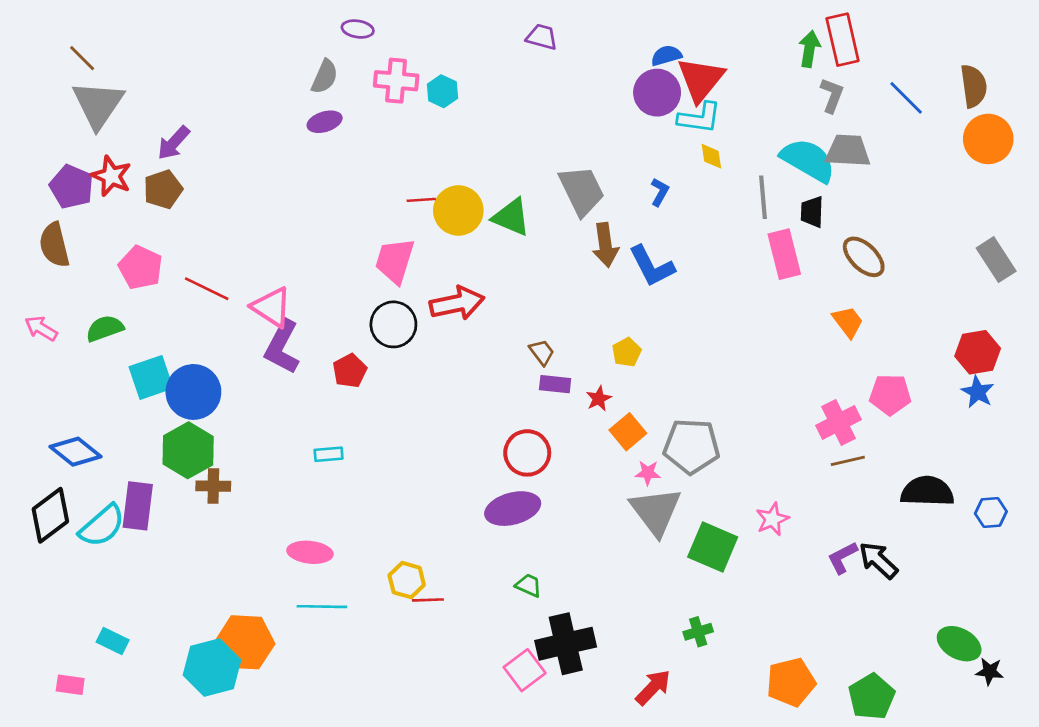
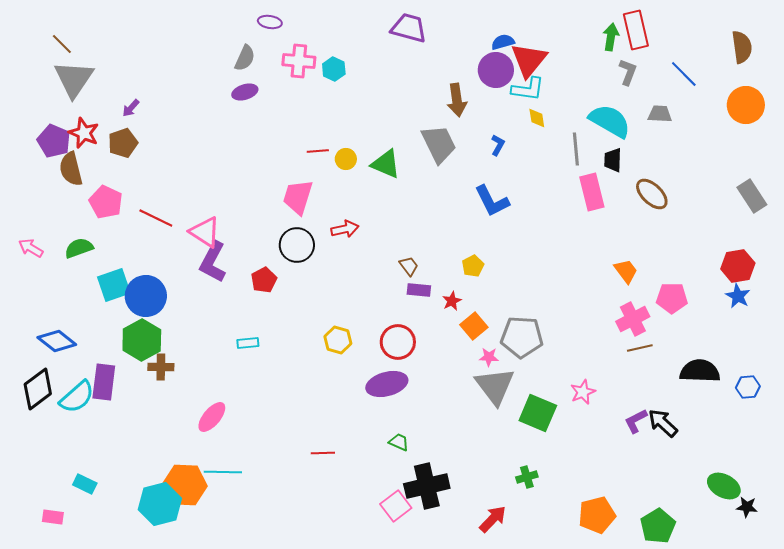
purple trapezoid: (542, 37) -> (409, 28), size x1.5
brown semicircle: (974, 86) -> (742, 47), moved
purple arrow: (174, 143) -> (131, 108), size x0.7
gray trapezoid: (848, 151) -> (660, 114), moved, size x0.7
yellow circle: (458, 210) -> (346, 159), size x0.6
brown semicircle: (54, 245) -> (71, 169), moved
brown arrow: (605, 245) -> (457, 100), moved
red arrow: (457, 303) -> (345, 229), size x0.7
orange trapezoid: (848, 322) -> (626, 271), moved
pink ellipse: (310, 552) -> (212, 417), moved, turned -56
yellow hexagon: (407, 580) -> (338, 340), moved
cyan line: (322, 607) -> (223, 472), moved

